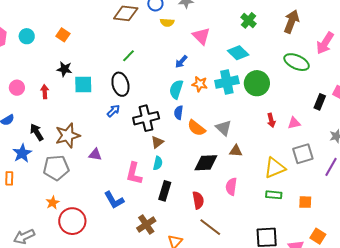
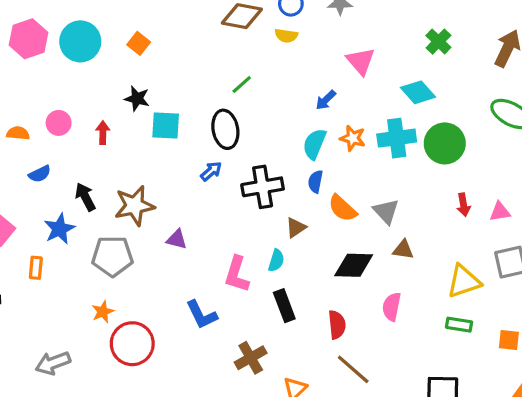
yellow semicircle: (167, 22) -> (286, 36), moved
cyan circle: (27, 36) -> (80, 41), size x1.6
brown triangle: (157, 142) -> (296, 228), moved
black rectangle: (165, 191) -> (284, 306), turned -42

